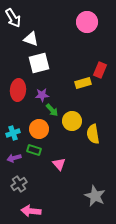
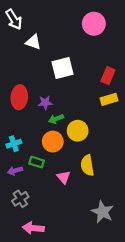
white square: (39, 63) -> (62, 68), moved
yellow rectangle: (83, 83) -> (109, 99), moved
green arrow: (52, 110) -> (56, 119), turned 112
orange circle: (39, 129) -> (53, 142), moved
yellow semicircle: (93, 134) -> (87, 165), moved

